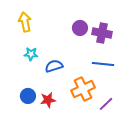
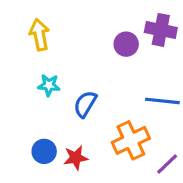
purple cross: (102, 33) -> (161, 30), moved
blue semicircle: (54, 66) -> (85, 104), turned -42

